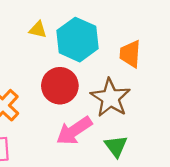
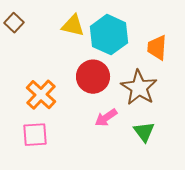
yellow triangle: (38, 30) -> (73, 26), size x1.4
pink arrow: (74, 131) -> (106, 118), size x0.7

